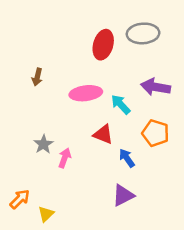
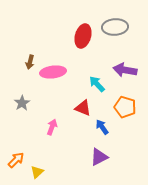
pink ellipse: (86, 93) -> (53, 72), moved
gray star: (43, 144) -> (22, 103), moved

